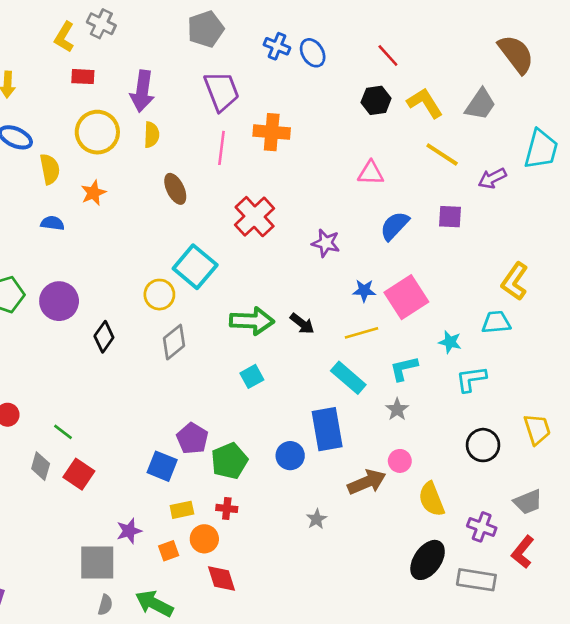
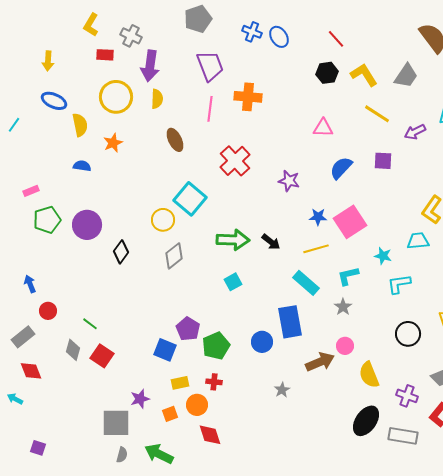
gray cross: (101, 24) -> (131, 36), moved

